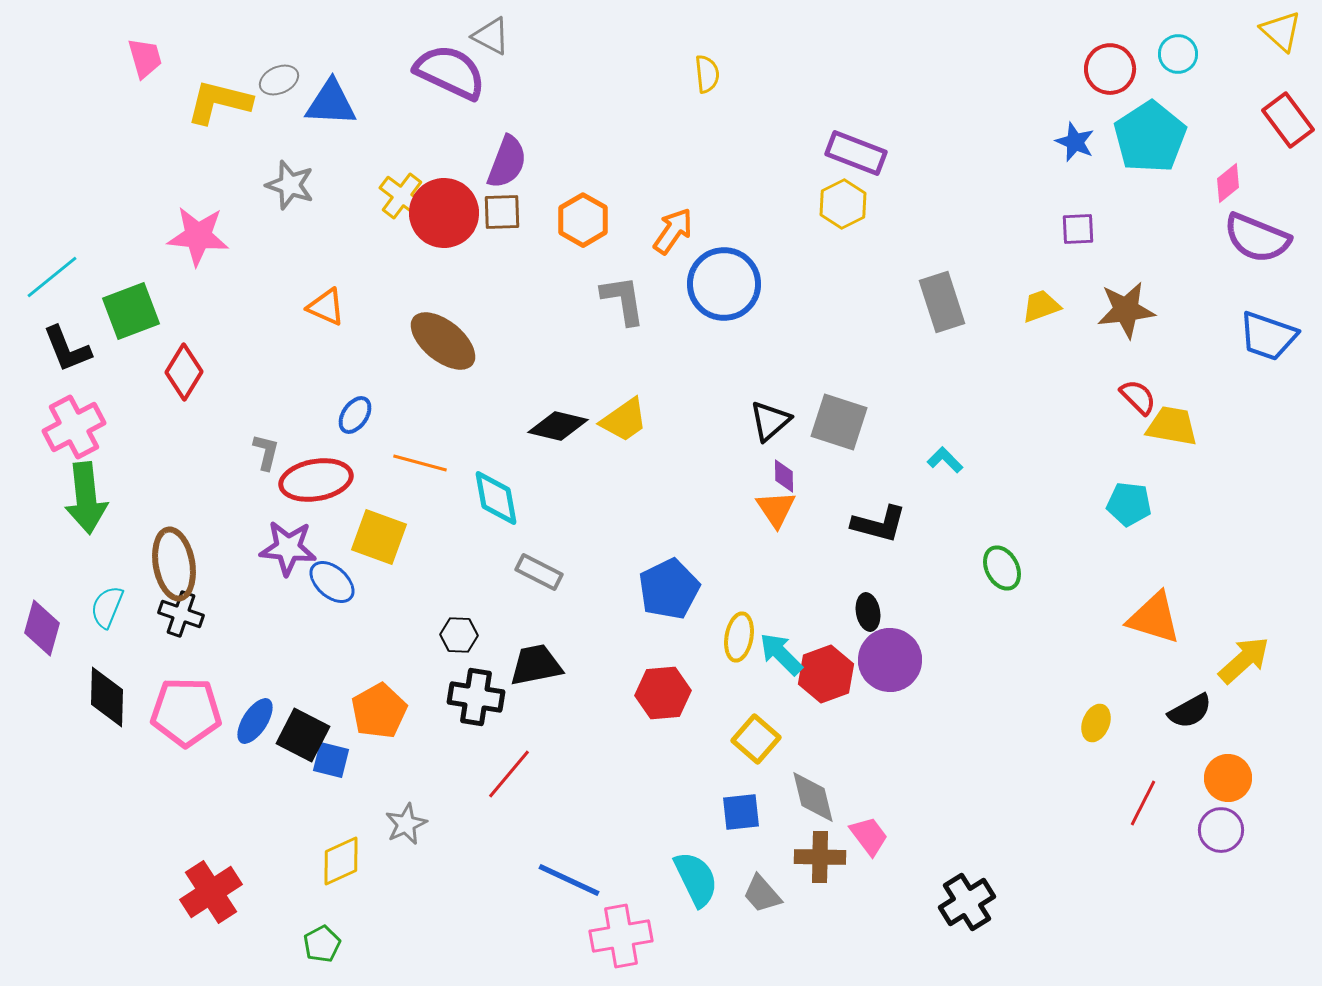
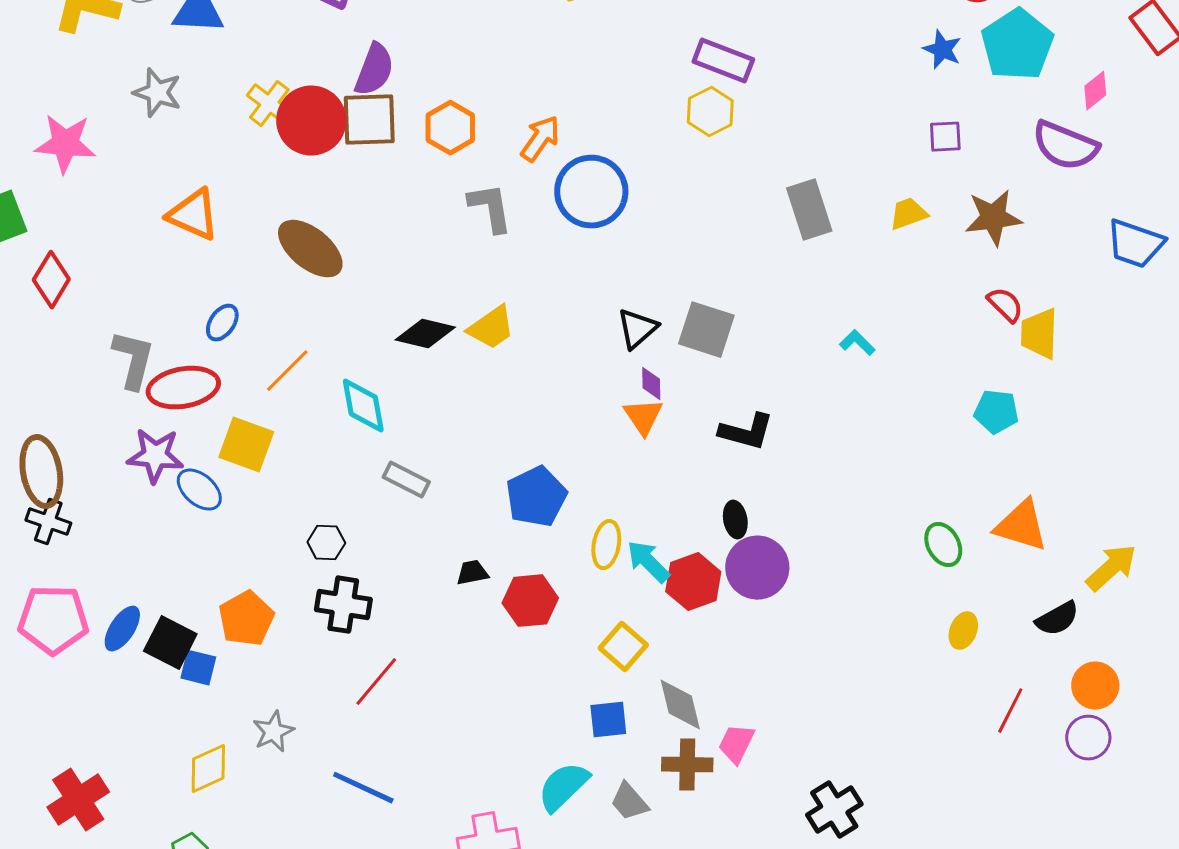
brown square: (502, 212) -> (369, 120), size x1.5
purple semicircle: (1257, 238) -> (1065, 146), moved
orange triangle: (326, 307) -> (193, 215), size x1.4
yellow trapezoid: (1172, 426) -> (1039, 334), turned -98
gray L-shape: (266, 452) -> (133, 360), size x1.6
cyan L-shape: (945, 460) -> (857, 343), moved
orange line: (420, 463) -> (287, 371), turned -60
green ellipse: (1002, 568) -> (943, 545), moved
black trapezoid: (536, 665) -> (472, 573), moved, size x0.6
pink trapezoid: (869, 836) -> (736, 744), turned -117
cyan semicircle: (696, 879) -> (563, 787), turned -108
blue line: (569, 880) -> (363, 788), moved

